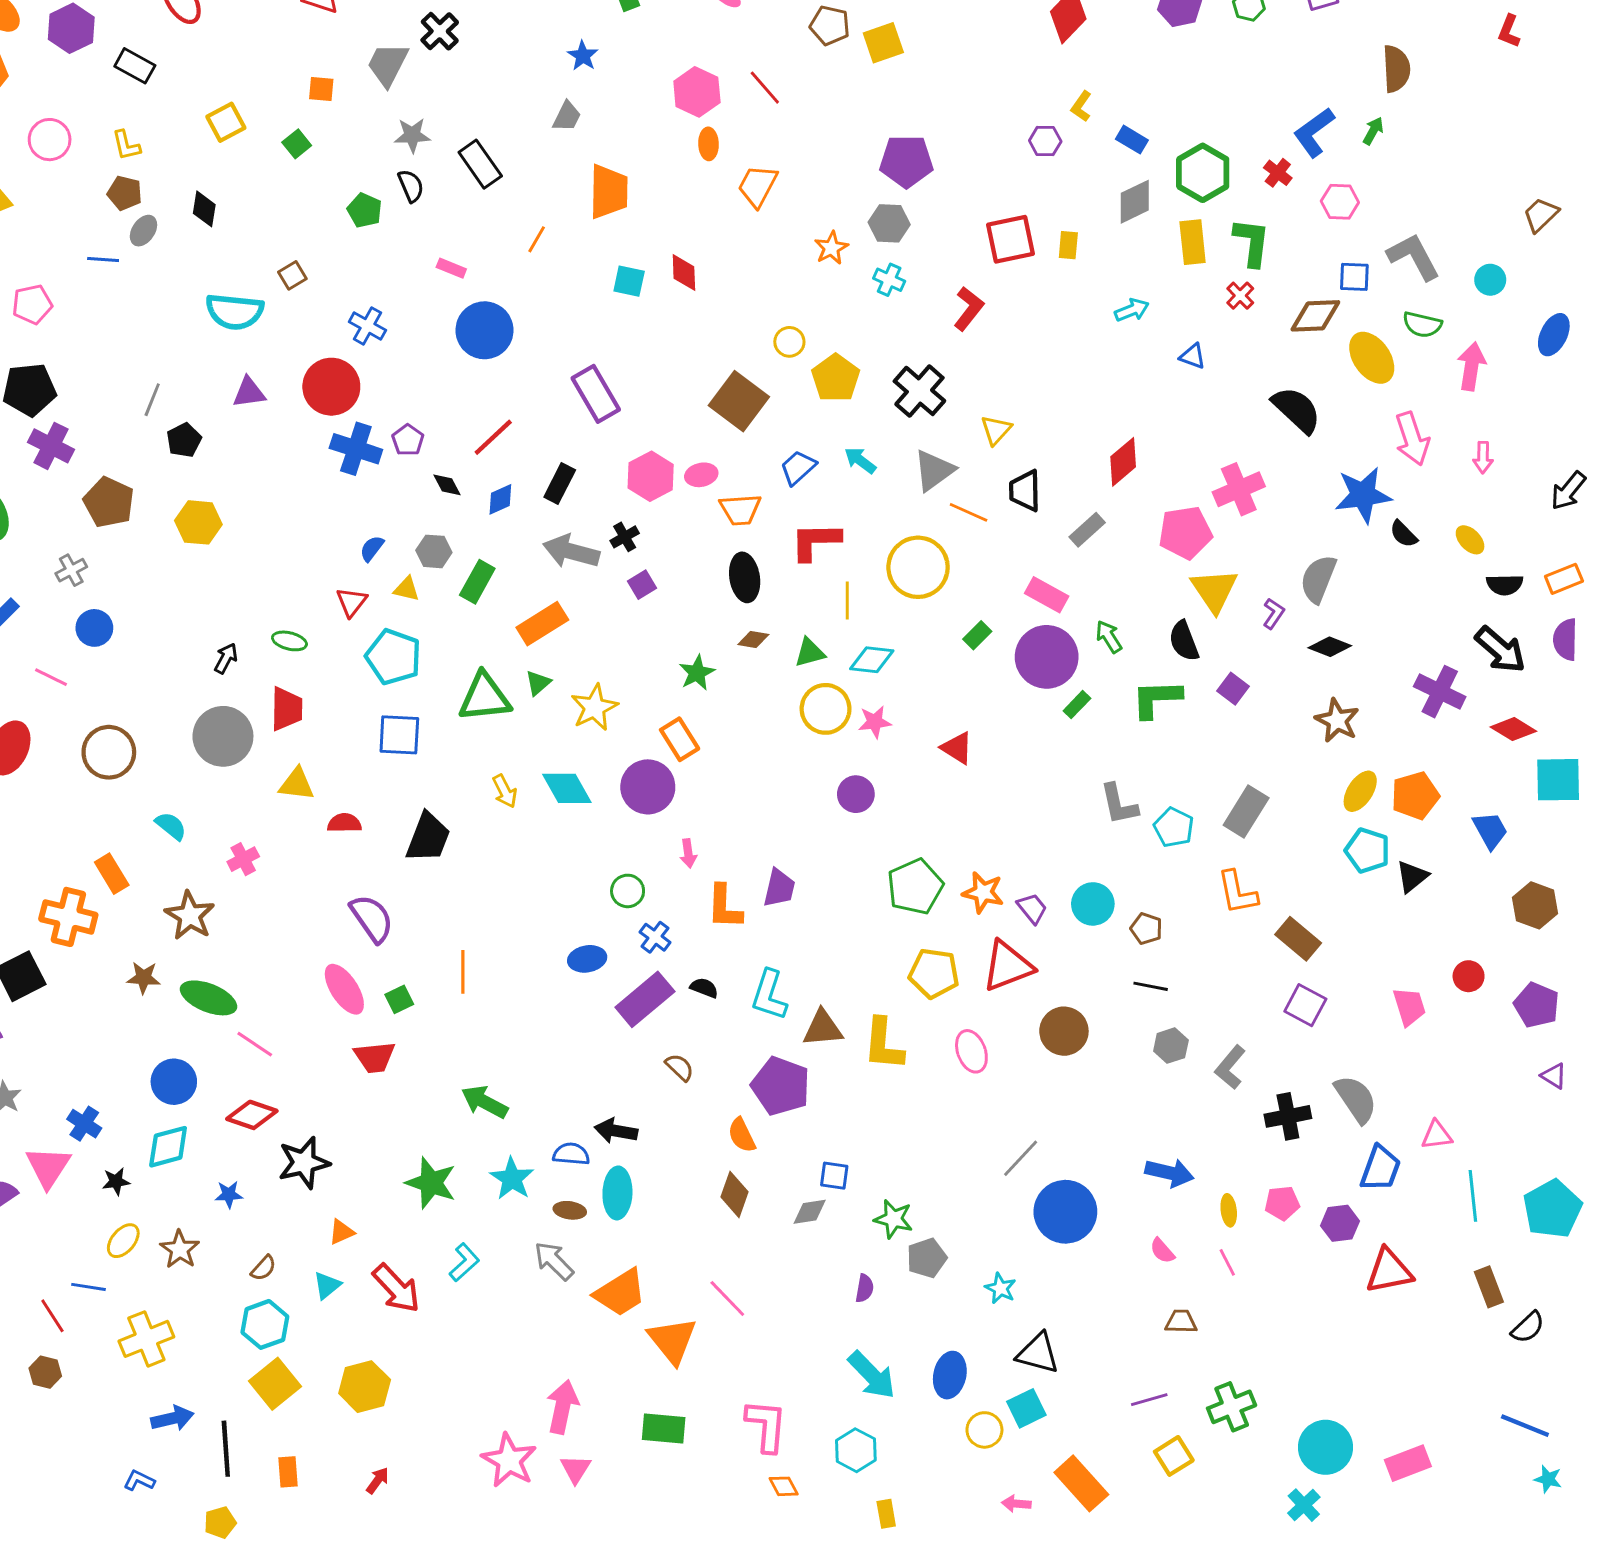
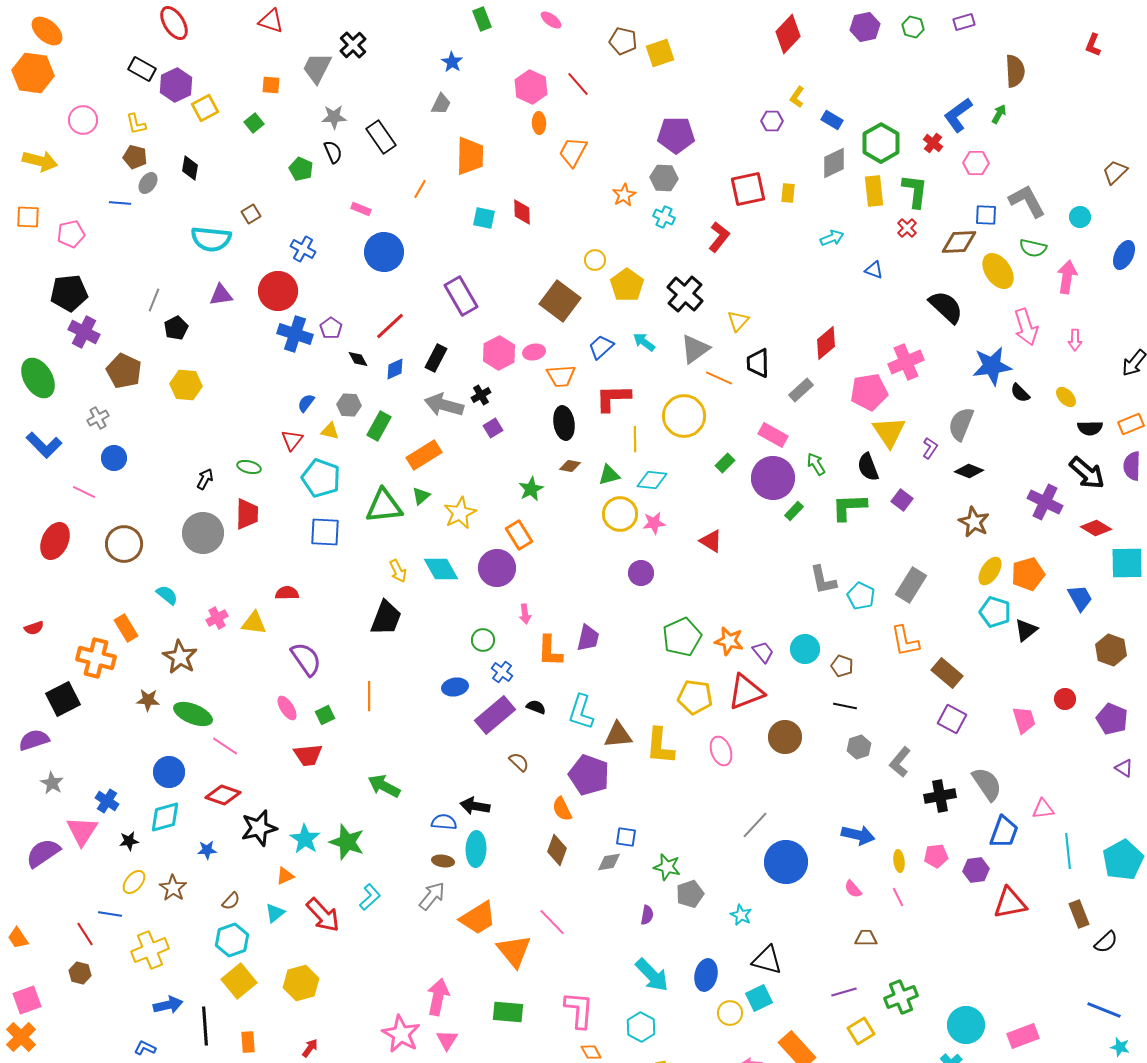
purple hexagon: (71, 28) -> (176, 85), moved
yellow triangle: (297, 784) -> (254, 623), moved
black trapezoid: (428, 837) -> (386, 618), moved
pink ellipse: (344, 989) -> (287, 708), size x0.7
cyan star: (512, 1179) -> (305, 839), moved
gray arrow: (554, 1261) -> (432, 896), turned 84

